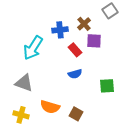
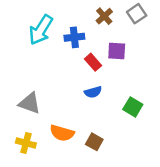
brown cross: (84, 24) -> (104, 16), moved
cyan arrow: (33, 48) -> (41, 30), moved
green square: (107, 86) -> (133, 107), turned 35

